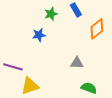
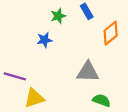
gray triangle: (77, 63) -> (88, 72), size x1.5

